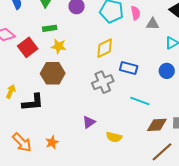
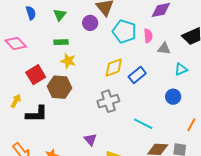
red square: (28, 47) -> (36, 75), moved
blue rectangle: (129, 68) -> (137, 75), moved, turned -60
purple triangle: (89, 122) -> (90, 140), turned -40

